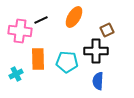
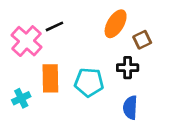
orange ellipse: (74, 17) -> (116, 24), moved
pink cross: (20, 31) -> (27, 41), turned 35
black cross: (96, 51) -> (128, 68), size x0.7

